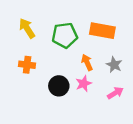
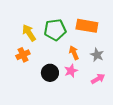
yellow arrow: (27, 28) -> (29, 33), moved
orange cross: (27, 65) -> (23, 55), turned -32

